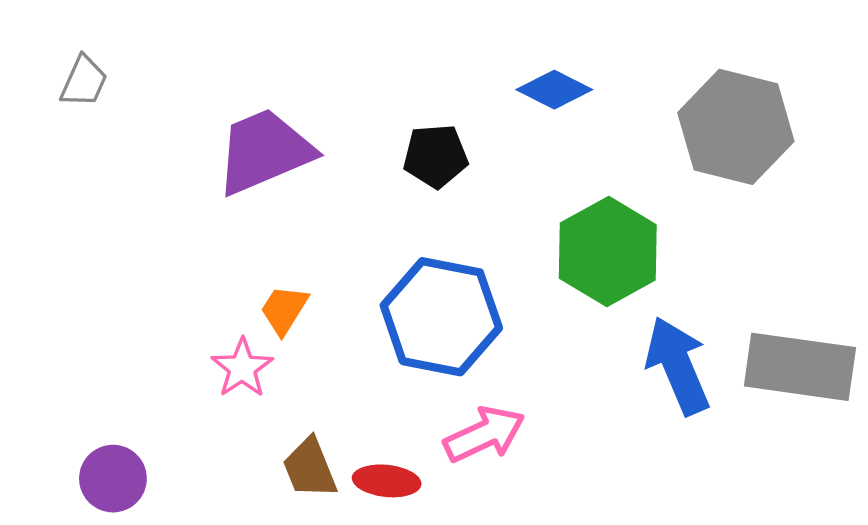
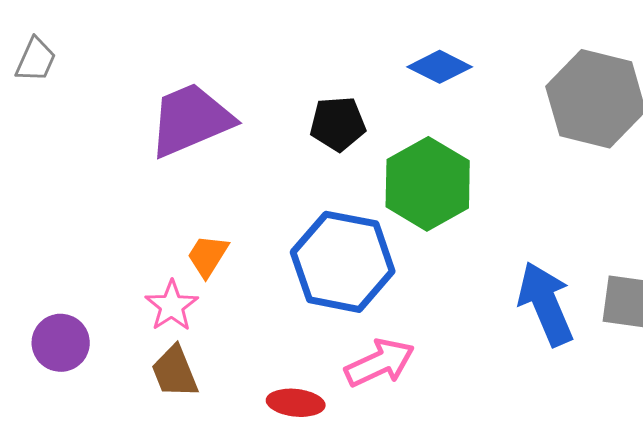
green hexagon: (608, 252) -> (428, 184), moved
brown trapezoid: (310, 468) -> (175, 372), moved
purple circle: (113, 479) -> (61, 343), moved

